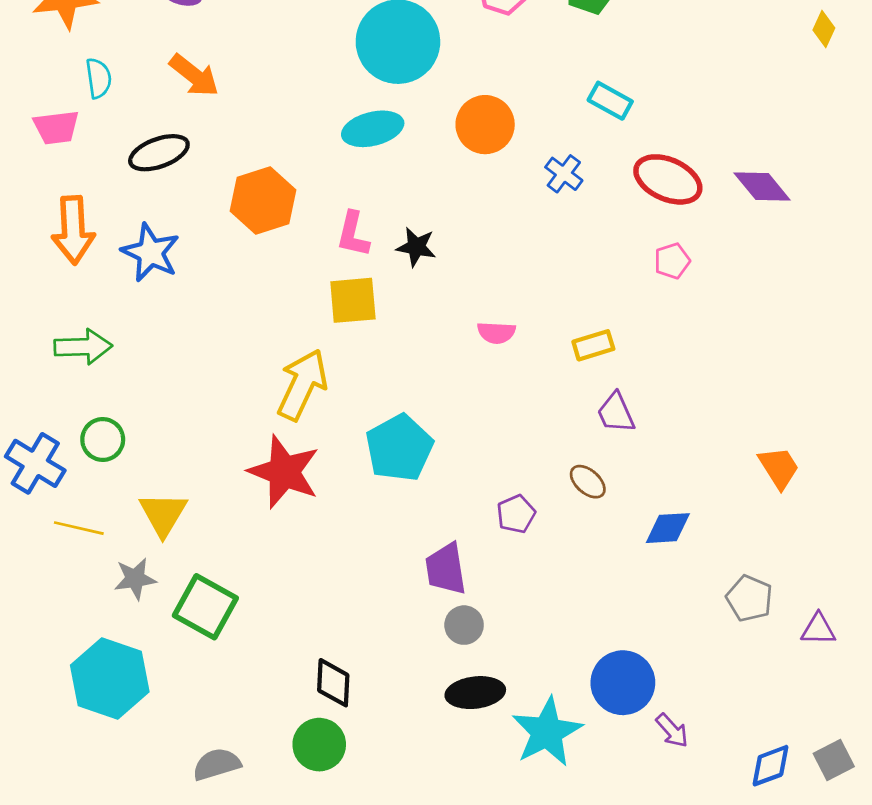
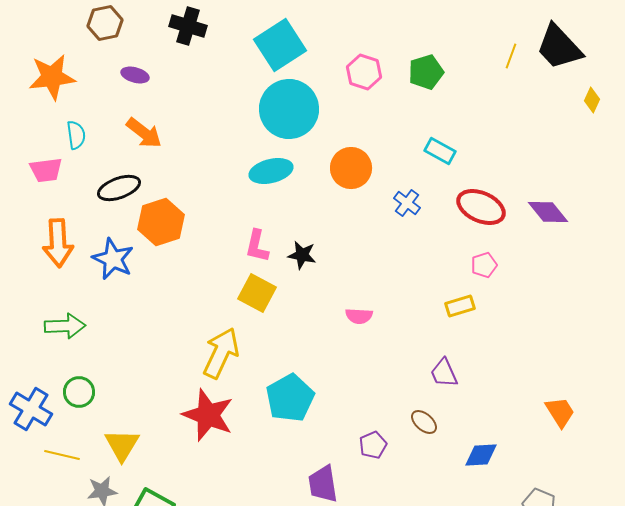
orange hexagon: (263, 201) -> (161, 222), moved
yellow square: (353, 300) -> (257, 293), turned 33
yellow rectangle: (593, 345) -> (460, 306), moved

